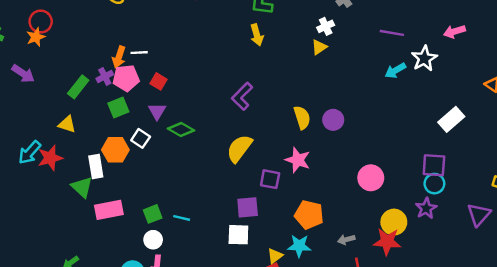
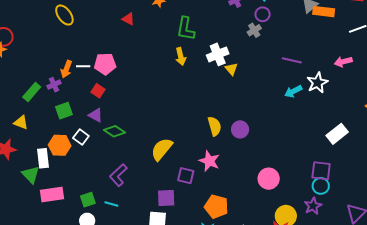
white cross: (326, 26) -> (218, 54), moved, size x1.5
yellow triangle: (319, 47) -> (231, 69), turned -40
pink pentagon: (126, 78) -> (105, 64), moved
purple L-shape: (242, 96) -> (118, 175), moved
purple triangle: (157, 111) -> (96, 115), turned -35

